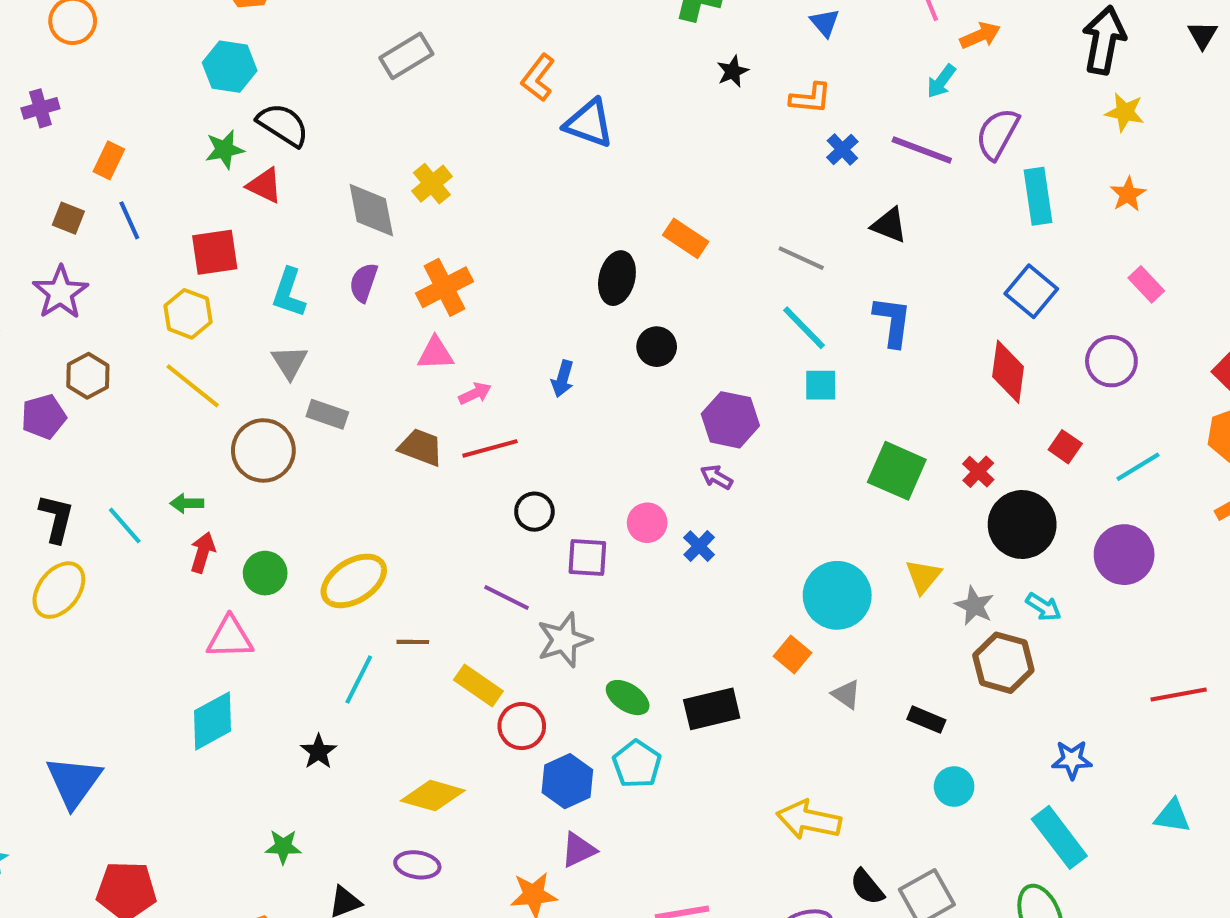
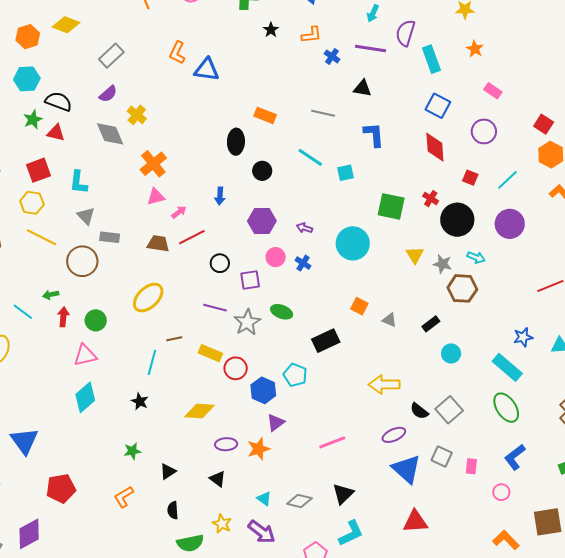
purple semicircle: (364, 283) -> (108, 94), moved, turned -138
cyan line: (804, 328) -> (310, 157), moved
purple hexagon: (730, 420) -> (262, 221), moved
yellow ellipse: (354, 581) -> (148, 298), moved
cyan circle: (837, 595) -> (353, 243), moved
green ellipse: (628, 698) -> (282, 312), moved
black rectangle: (926, 720) -> (431, 324), turned -48
blue star: (1072, 760) -> (523, 337), moved
purple ellipse: (417, 865) -> (226, 444), moved

